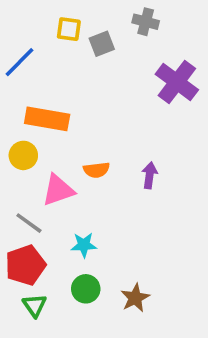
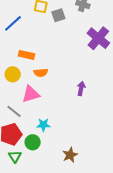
orange rectangle: (47, 119) -> (27, 55), size x0.7
orange semicircle: (97, 170) -> (41, 73), moved
green circle: (86, 289) -> (33, 142), moved

